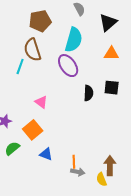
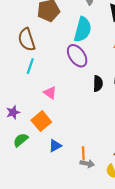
brown semicircle: (32, 50) -> (27, 40), moved
cyan line: (20, 67) -> (30, 66), moved
blue triangle: (46, 154) -> (55, 146), turned -48

